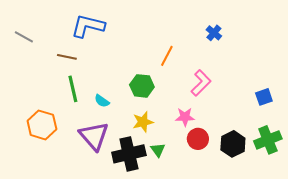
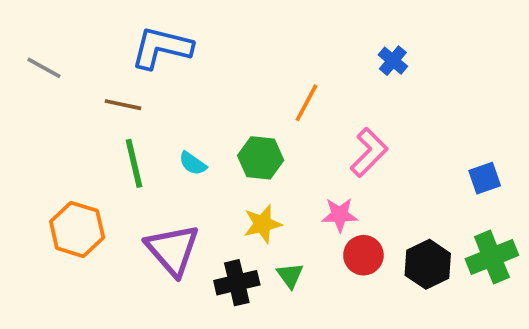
cyan semicircle: (102, 101) -> (193, 163), moved
black cross: (129, 154) -> (237, 283), size x0.7

